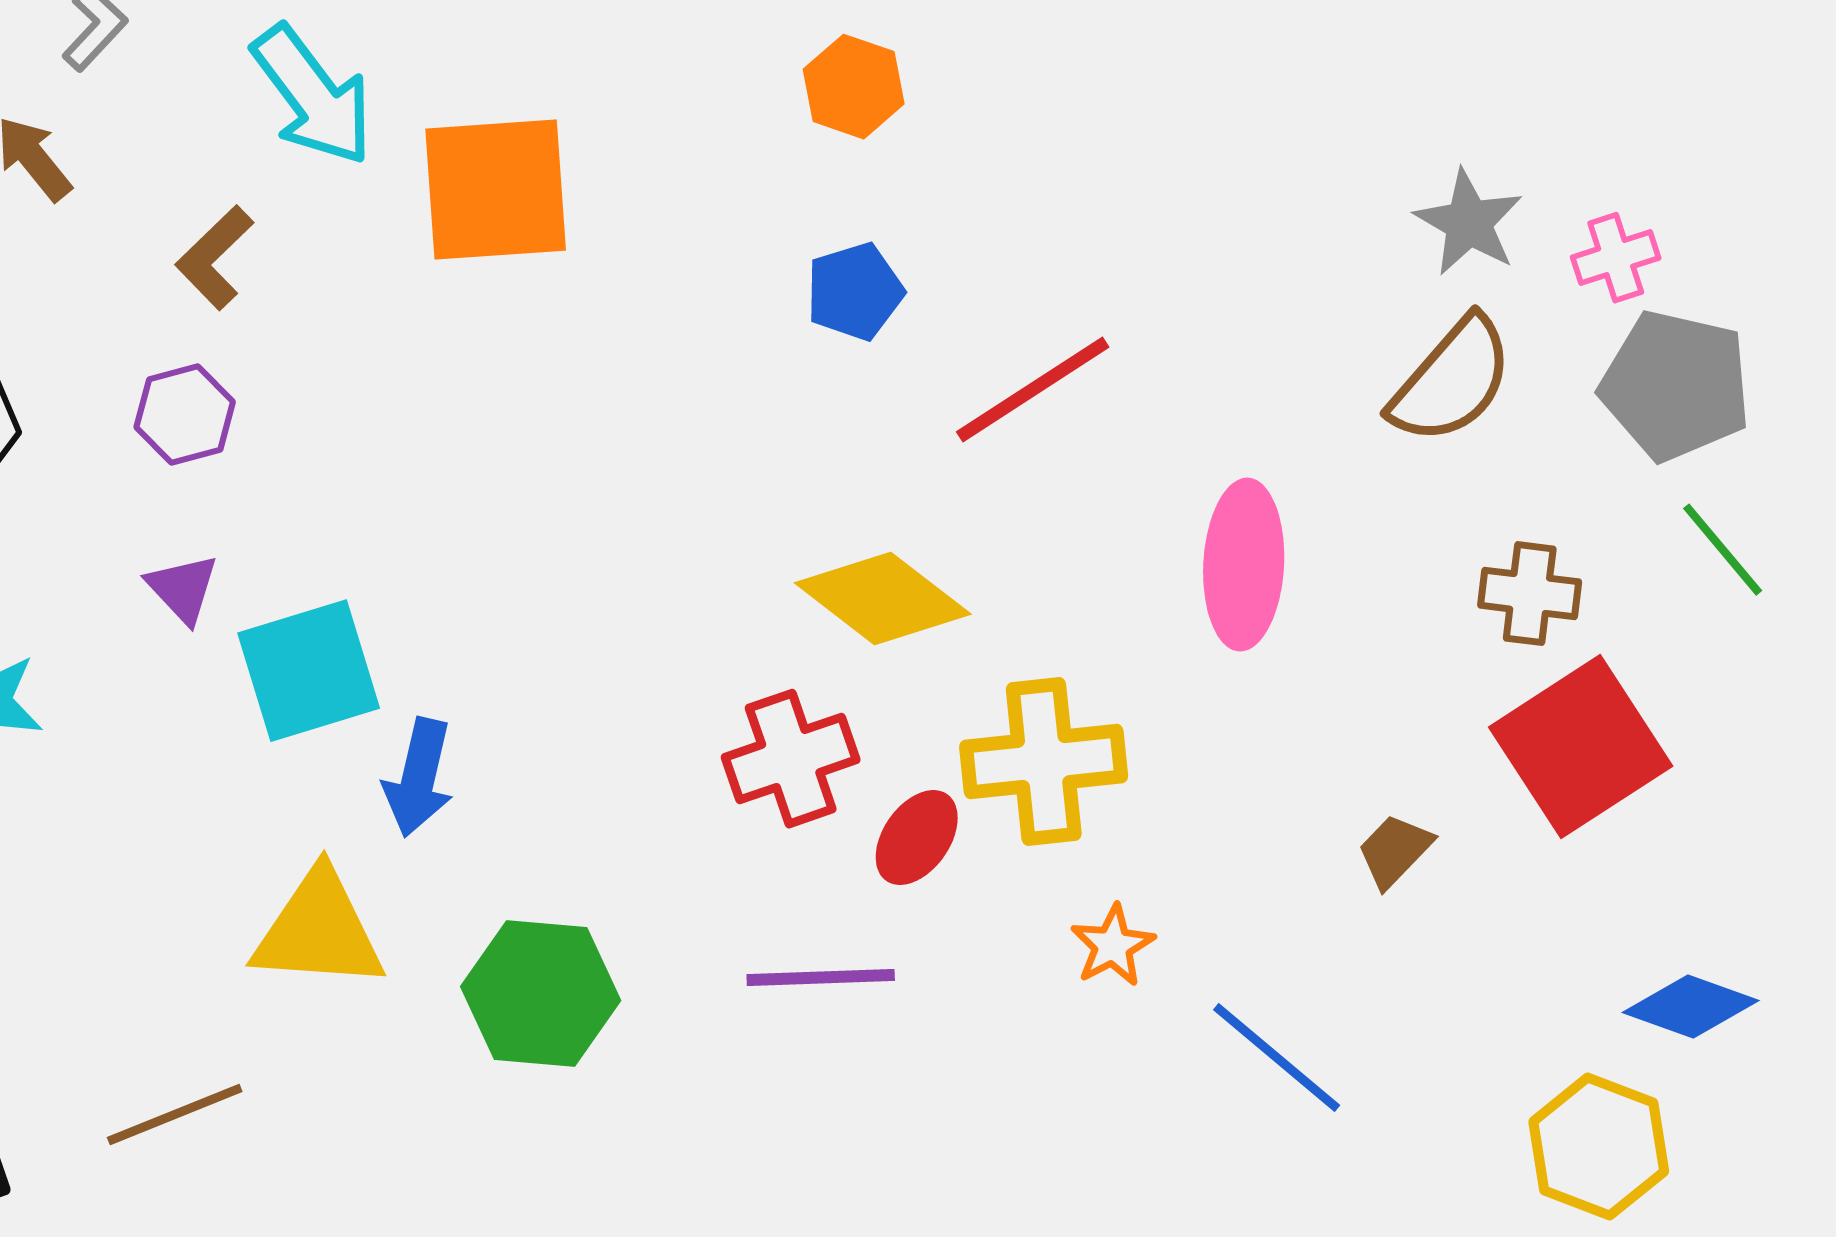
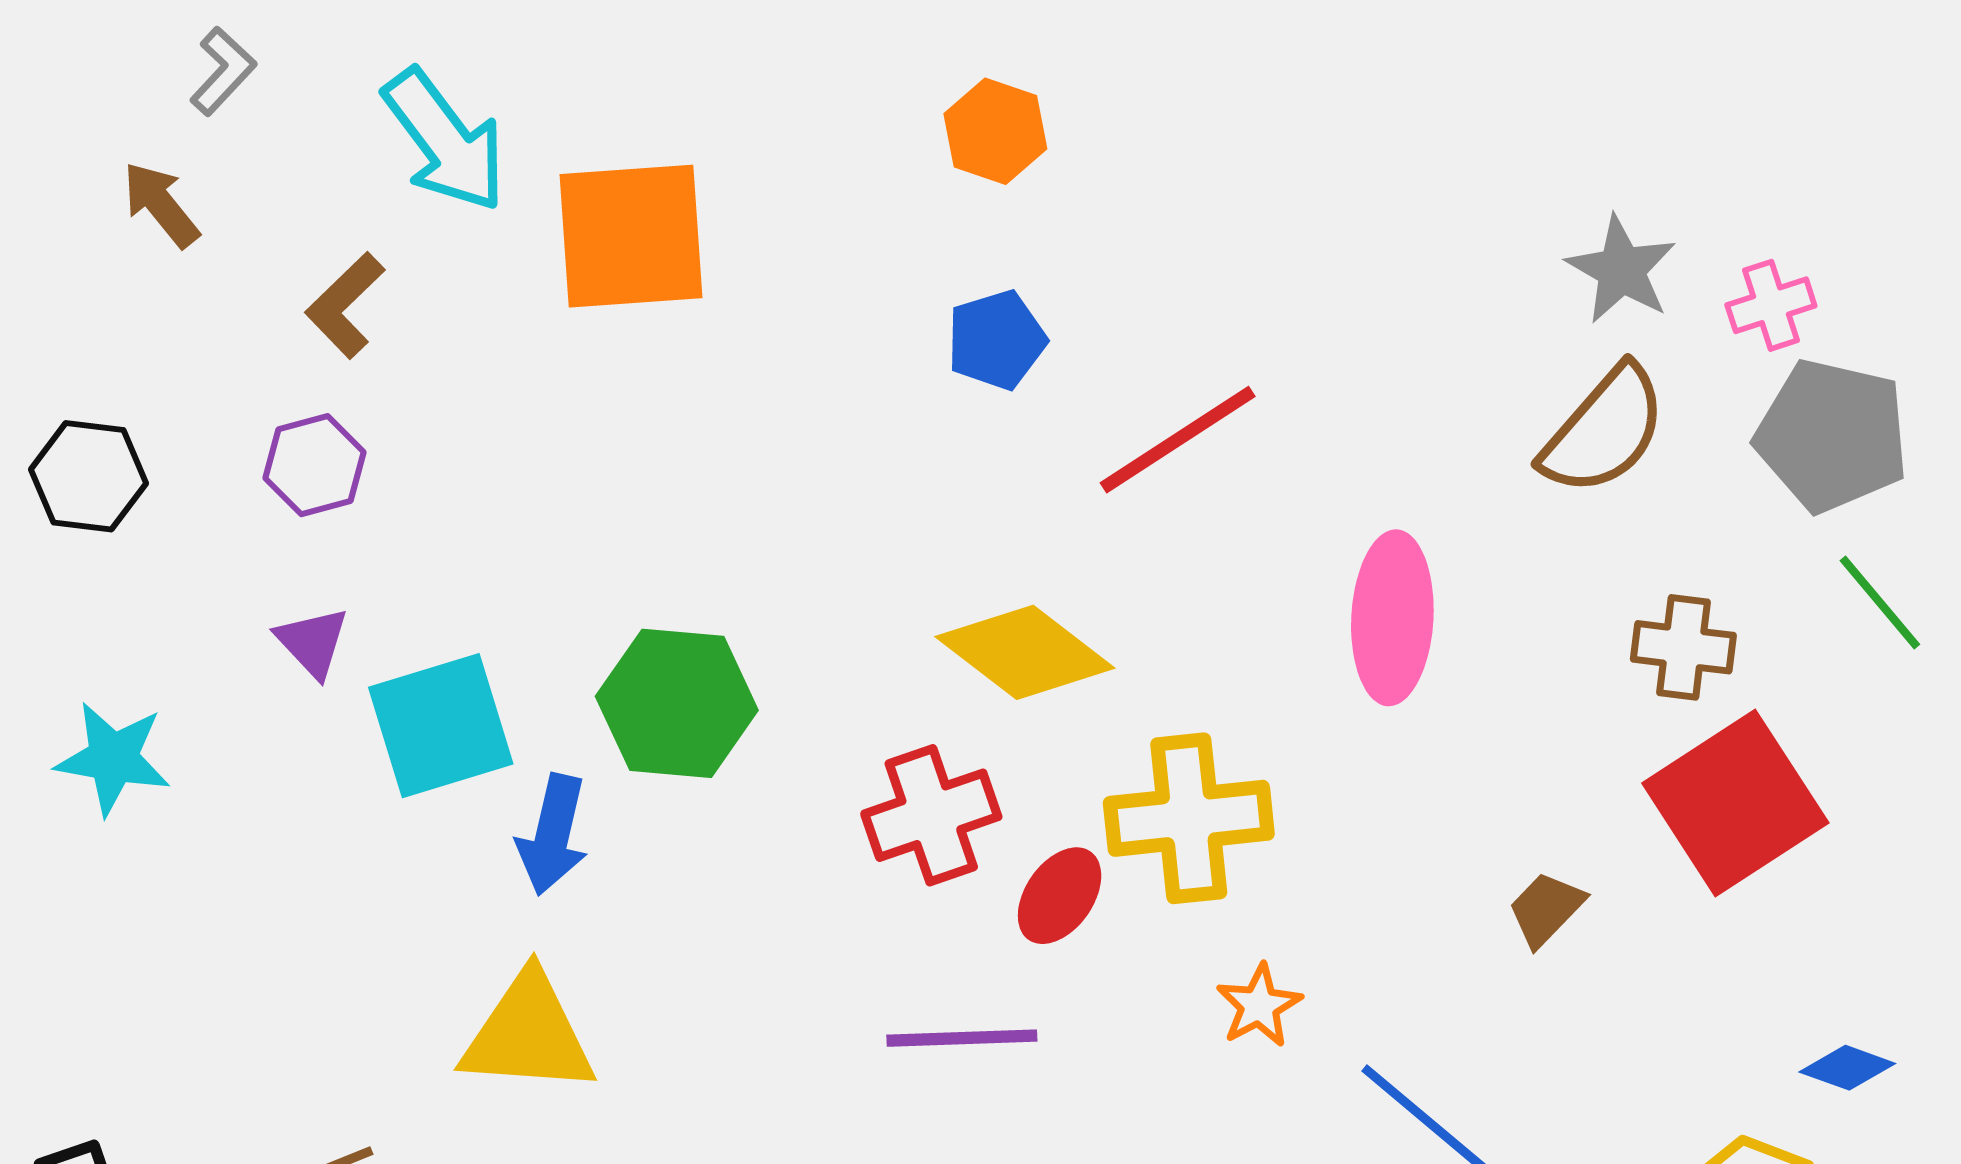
yellow triangle: (319, 931) -> (528, 1034), moved
green hexagon: (541, 994) -> (677, 703), moved
blue diamond: (1691, 1007) -> (1847, 1068), size x0.7

